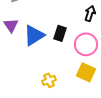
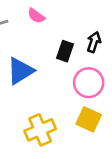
black rectangle: (60, 33) -> (65, 51), moved
yellow cross: (49, 80) -> (40, 130), size x1.6

